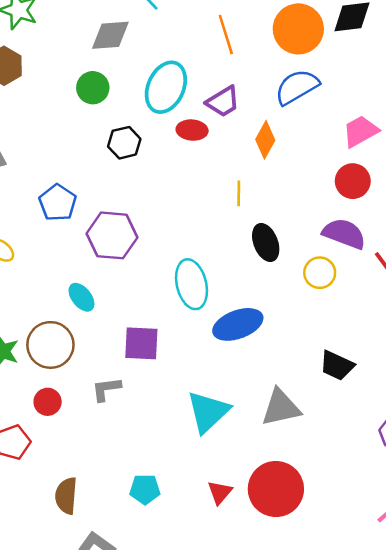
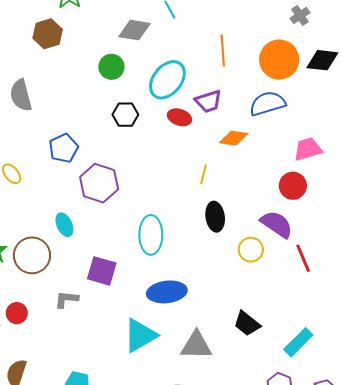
orange diamond: (265, 140) -> (234, 138), turned 56
blue ellipse: (238, 324) -> (167, 292), moved
red circle: (48, 402) -> (17, 313), moved

